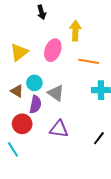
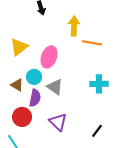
pink ellipse: (53, 50) -> (49, 57), moved
orange line: (89, 61) -> (92, 43), moved
purple triangle: (59, 129) -> (58, 122), turned 36

